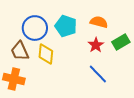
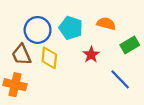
red star: (96, 45) -> (91, 55), moved
blue line: (98, 74) -> (120, 79), moved

